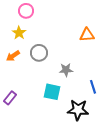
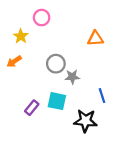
pink circle: (26, 11) -> (42, 18), moved
gray circle: (39, 53) -> (56, 64), moved
purple rectangle: (10, 98) -> (32, 108), moved

